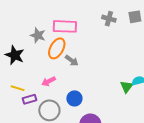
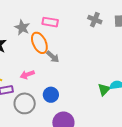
pink rectangle: (65, 26) -> (50, 22), size x0.7
orange ellipse: (57, 48) -> (39, 43), turned -60

